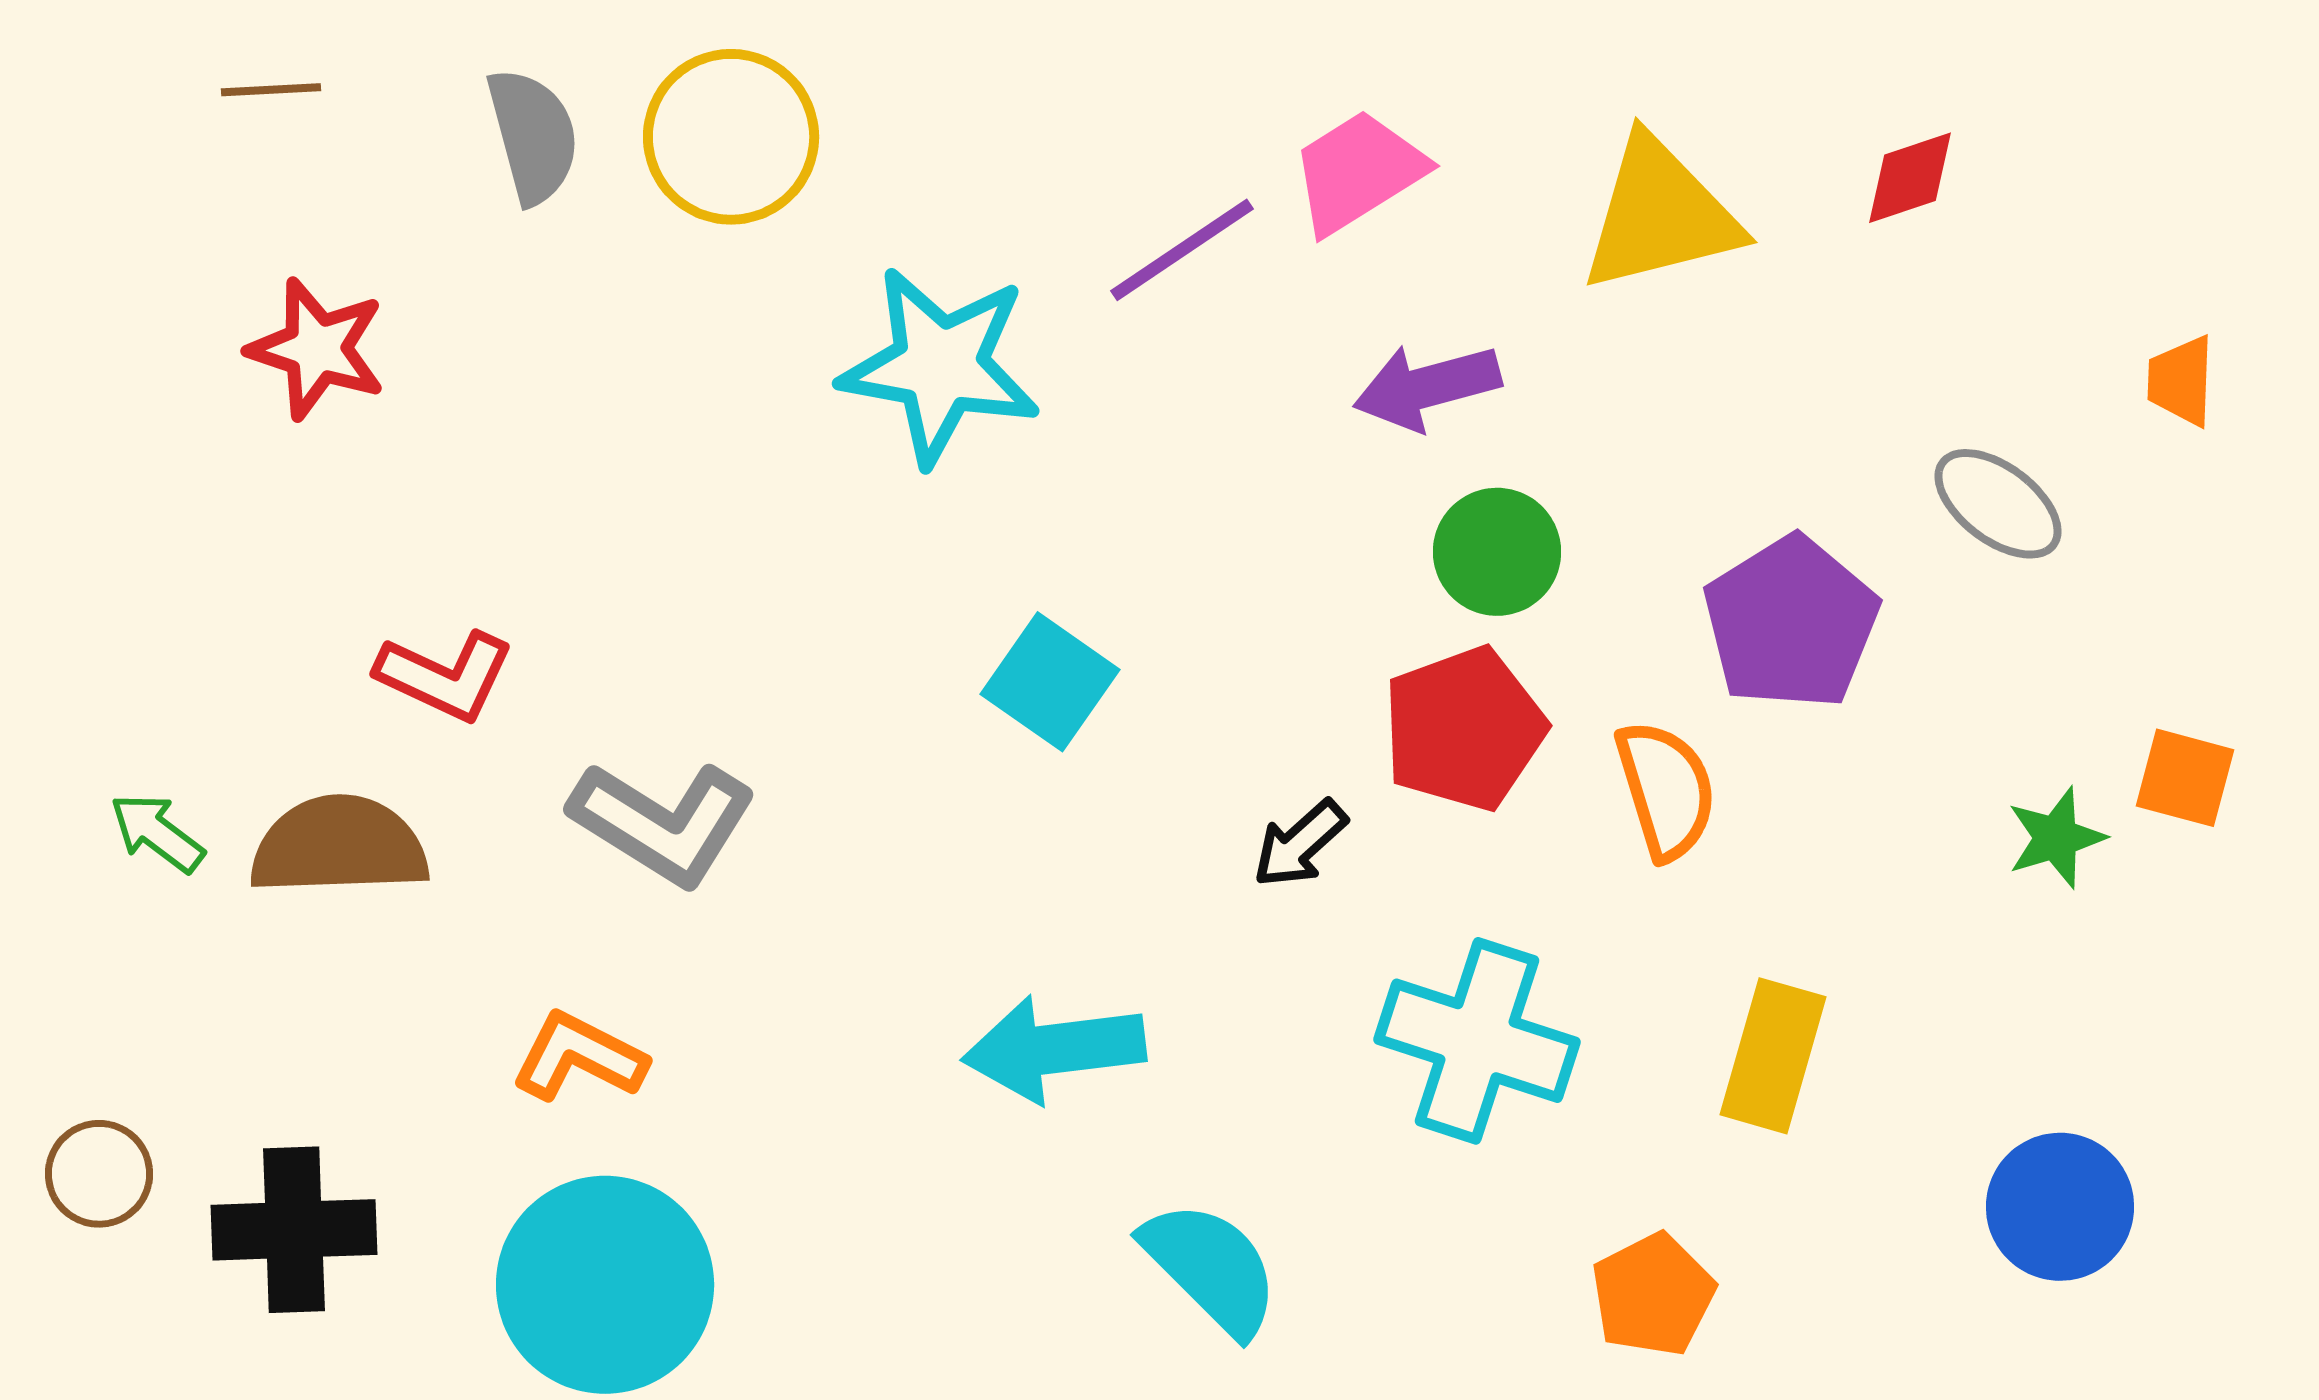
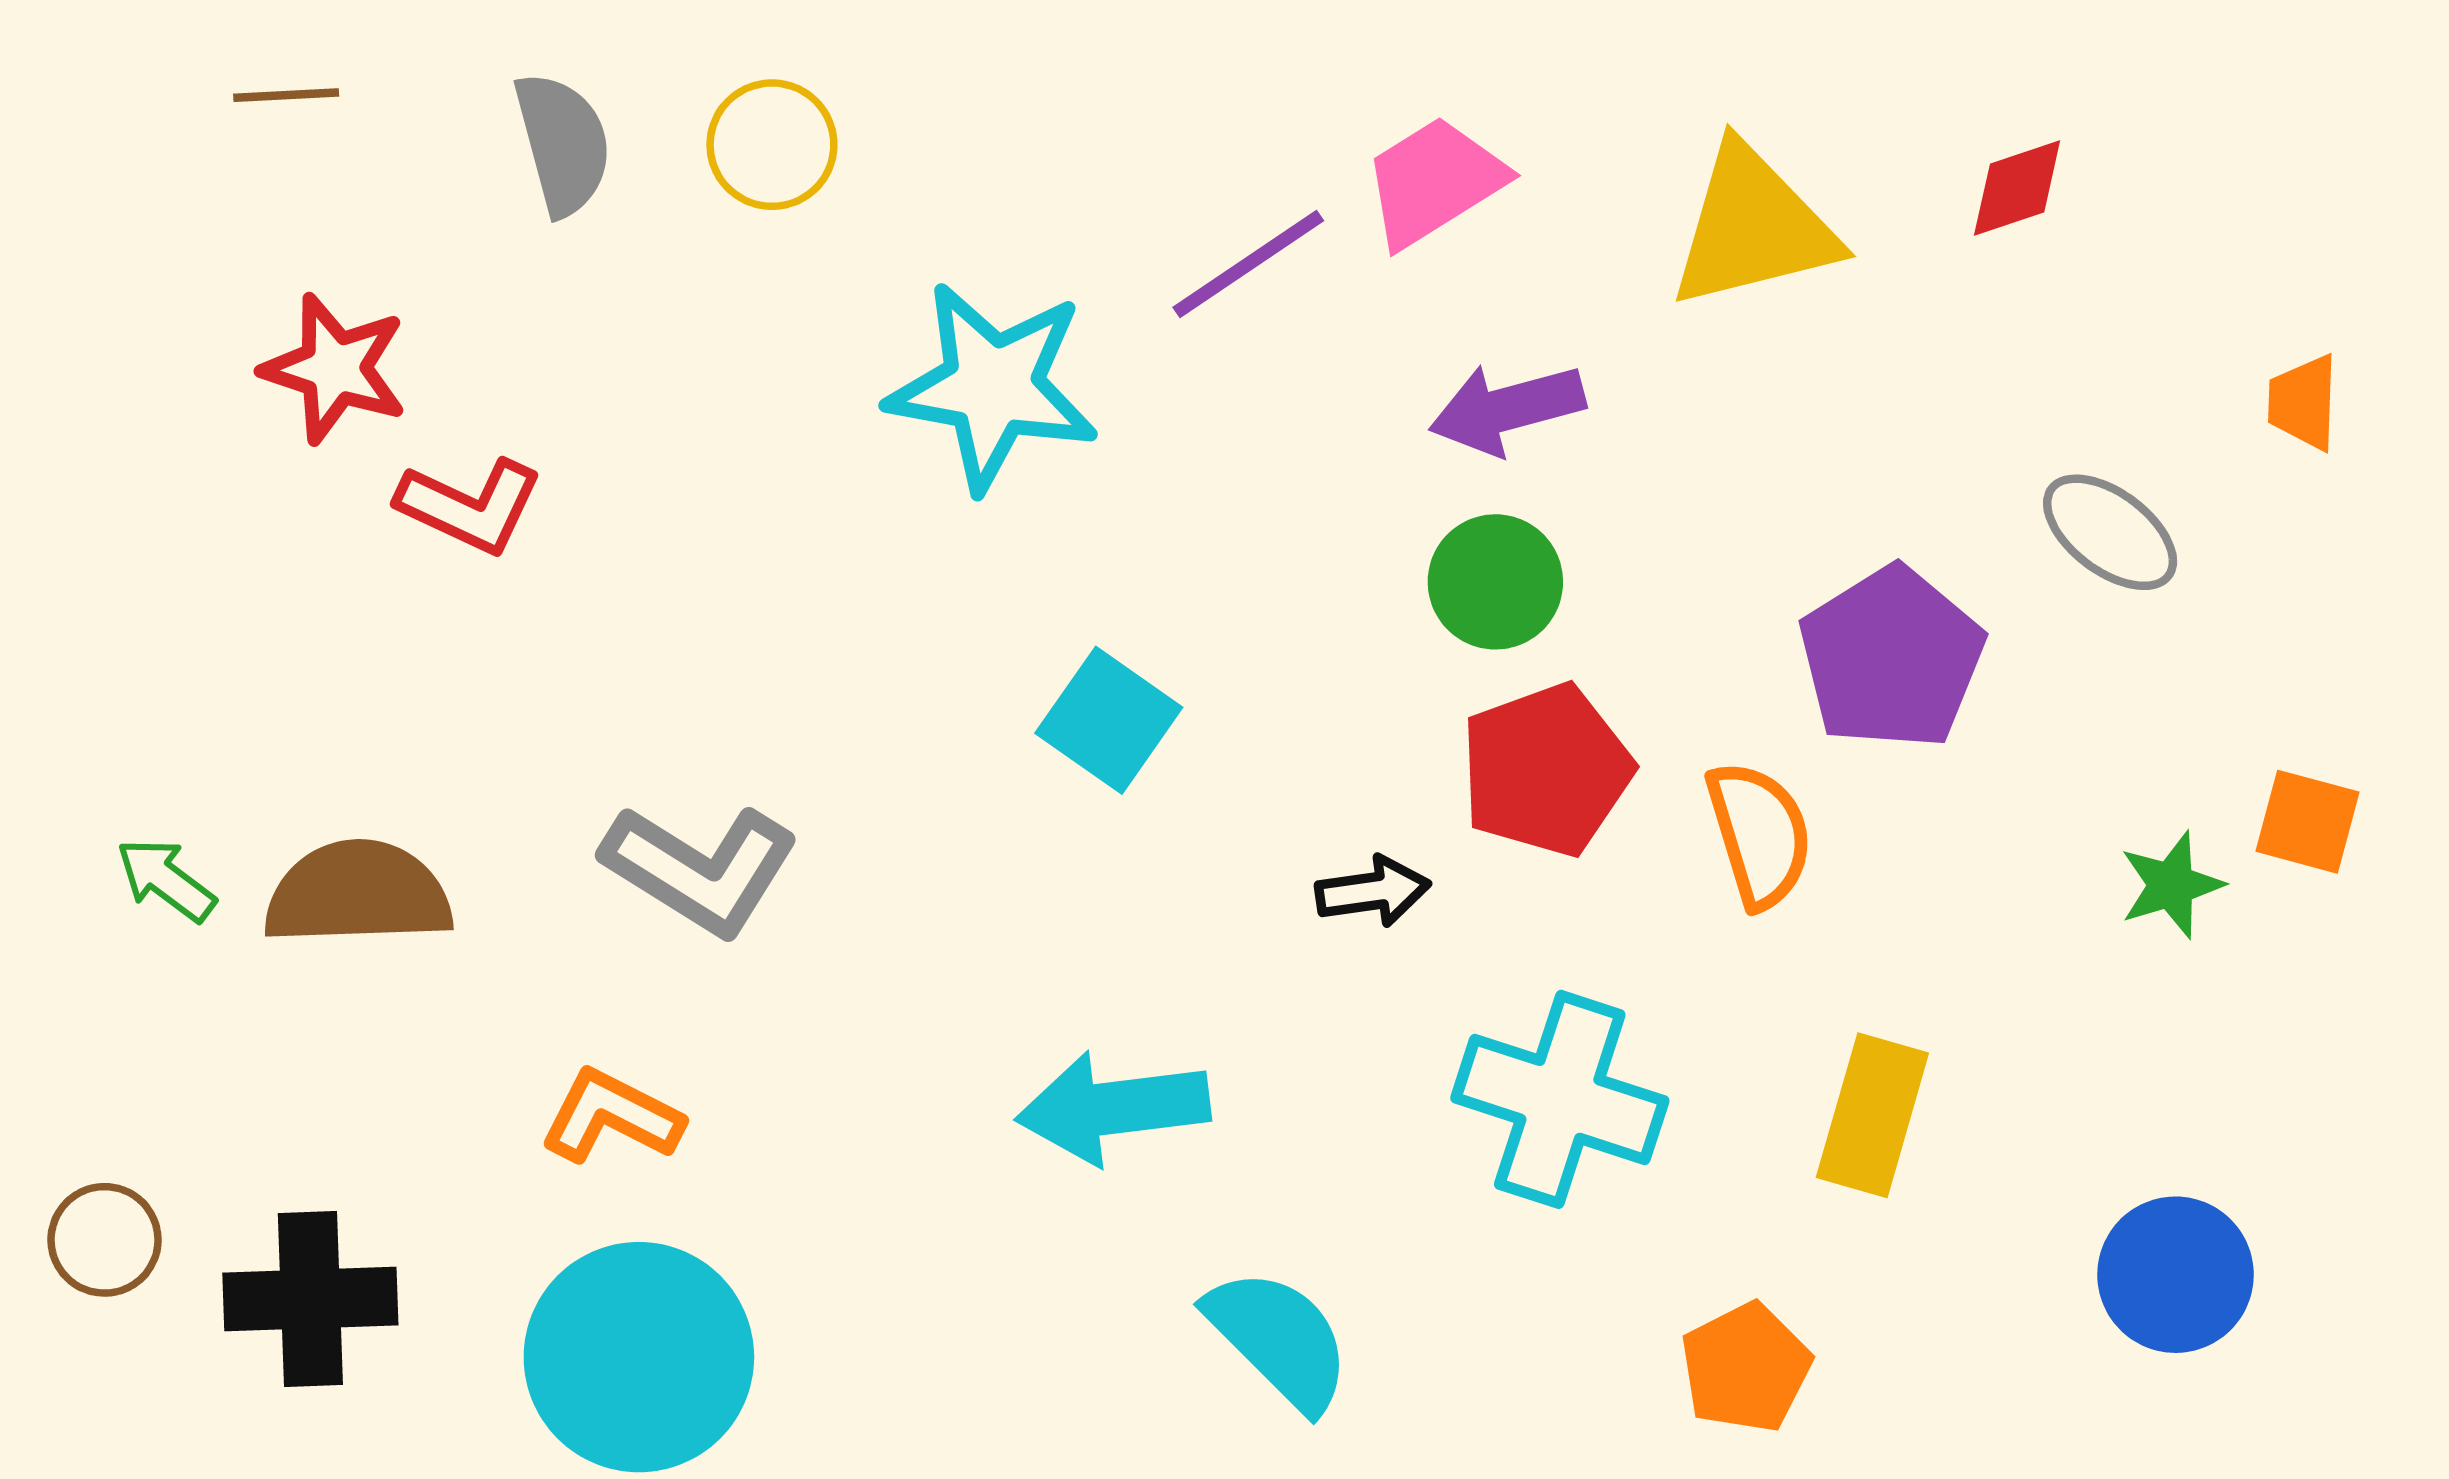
yellow circle: (731, 137) -> (772, 145), size x0.7
green circle: (1497, 552) -> (1495, 582), moved
red L-shape: (445, 676) -> (470, 506), moved
black arrow: (1300, 844) -> (1373, 891), turned -146

